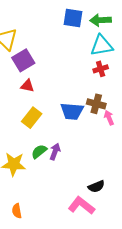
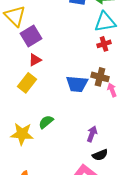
red triangle: (27, 86) -> (35, 60), turned -40
yellow rectangle: (32, 118) -> (27, 83), moved
purple arrow: (55, 152) -> (92, 134), moved

